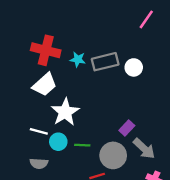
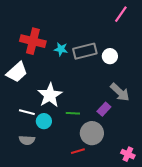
white trapezoid: (45, 85) -> (17, 72), moved
green line: (82, 145) -> (73, 113), moved
gray arrow: (144, 149) -> (120, 92), moved

